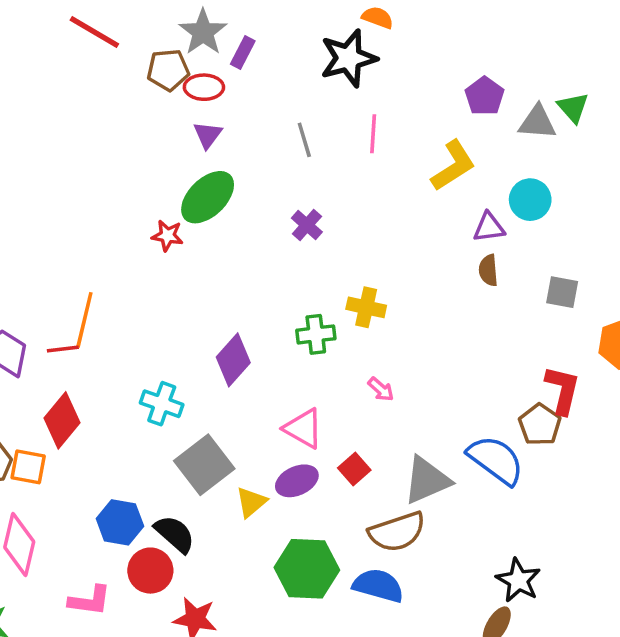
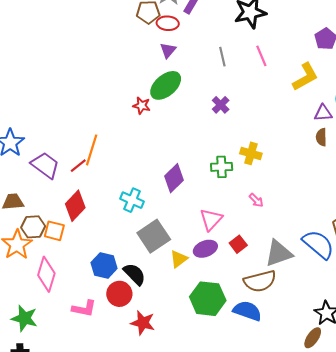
pink line: (373, 134) -> (261, 56), turned -30
red line: (63, 349) -> (78, 166), turned -36
pink triangle: (303, 428) -> (211, 219), turned 40

